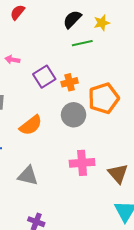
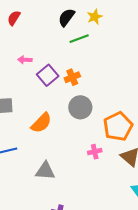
pink arrow: (12, 60) -> (25, 60), moved
orange pentagon: (104, 98) -> (118, 126), moved
pink cross: (82, 163) -> (95, 152), size x0.6

